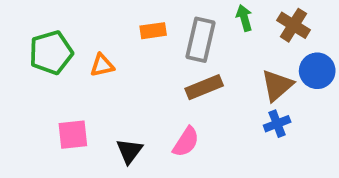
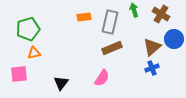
orange triangle: (102, 65) -> (34, 53), moved
pink square: (73, 135) -> (19, 74), moved
black triangle: (129, 151) -> (61, 83), moved

